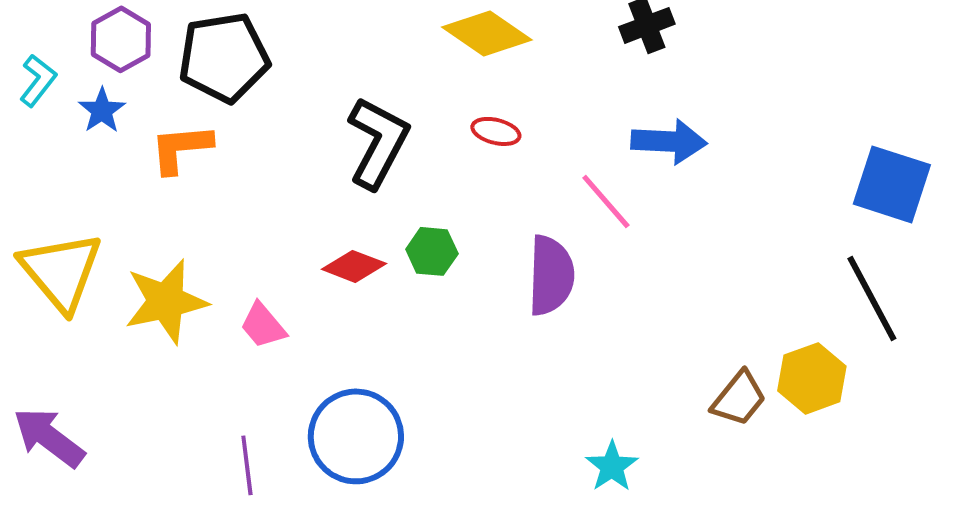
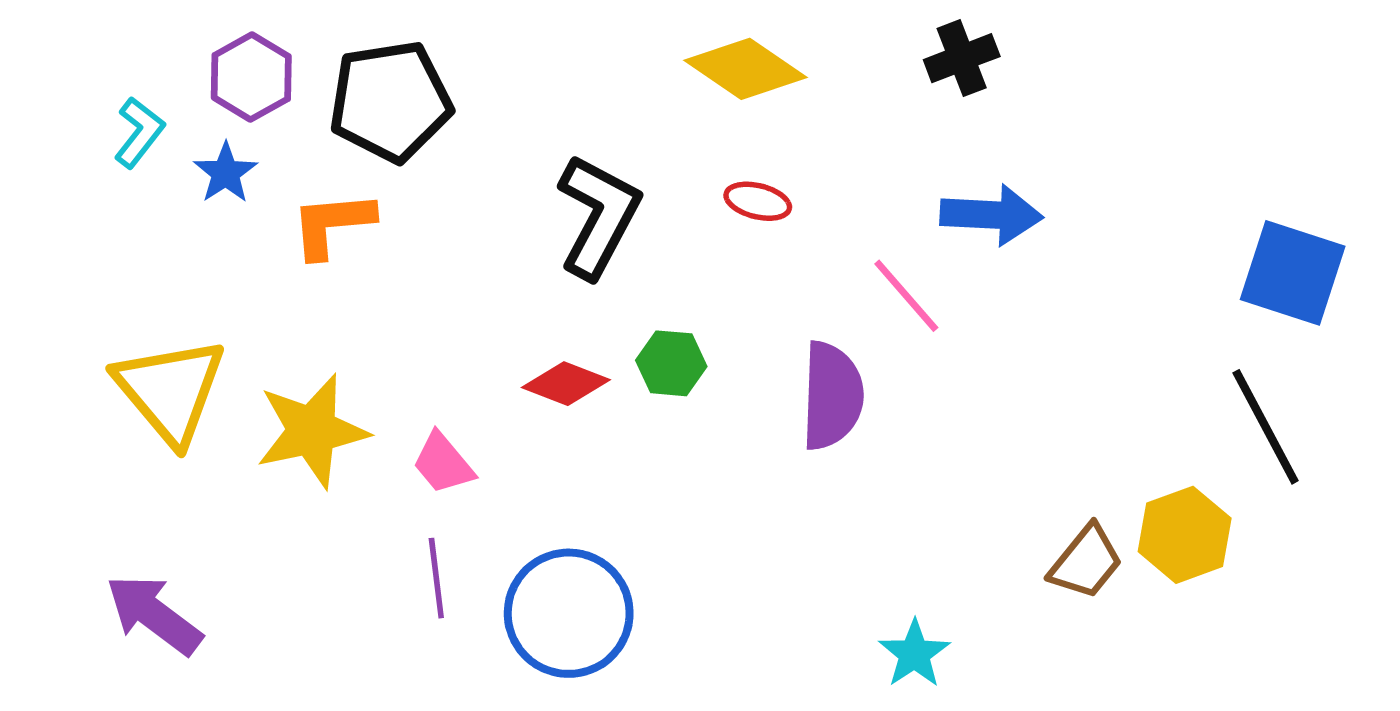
purple line: (247, 465) -> (436, 578), moved

